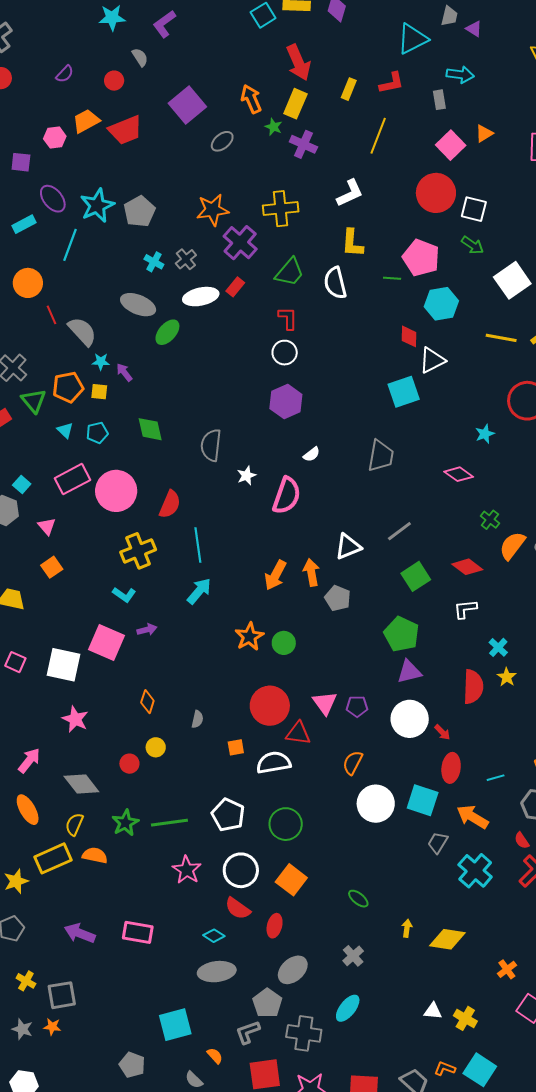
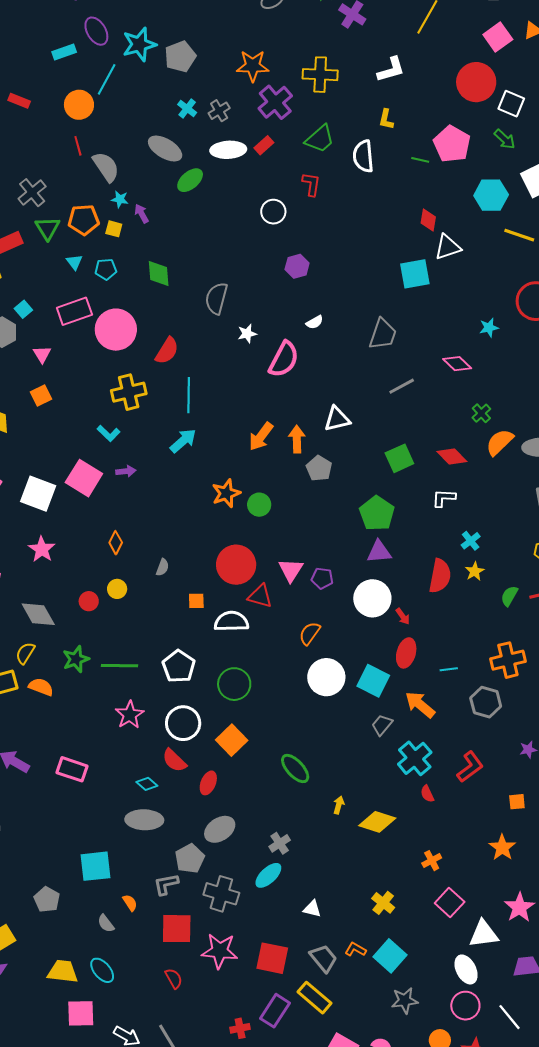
yellow L-shape: (352, 243) -> (386, 119), size x0.7
orange circle: (28, 283) -> (79, 105), moved
cyan hexagon: (441, 304) -> (491, 195), moved
white circle: (285, 353) -> (273, 212), moved
purple hexagon: (286, 402) -> (297, 266), size x0.7
gray line: (399, 531) -> (402, 386), moved
red semicircle: (522, 841) -> (427, 794), moved
green ellipse: (358, 899) -> (295, 768), size x1.5
gray cross: (353, 956) -> (280, 843), moved
white triangle: (433, 1011) -> (312, 909), moved

